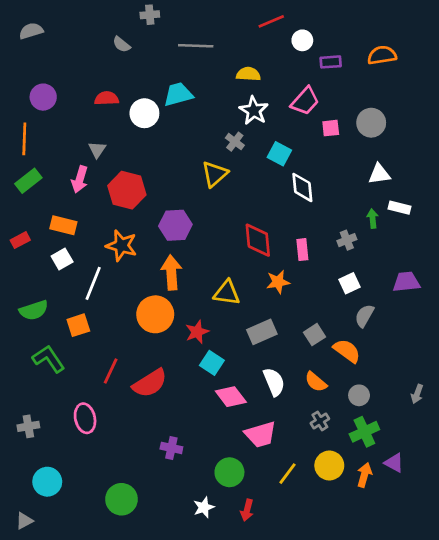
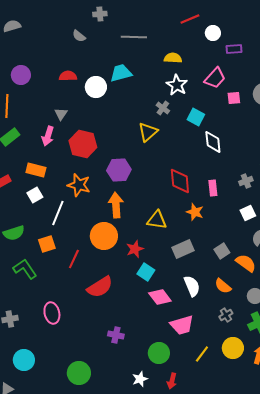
orange star: (278, 282) -> (195, 212), turned 30
red line: (111, 371) -> (74, 259), moved

